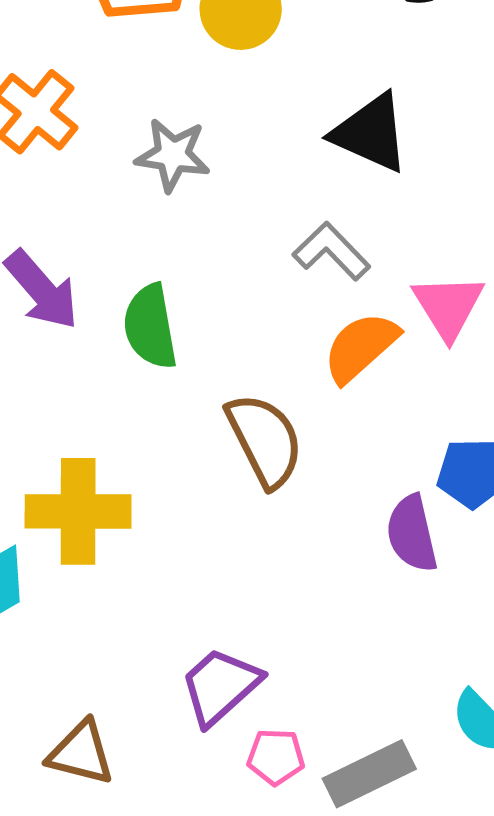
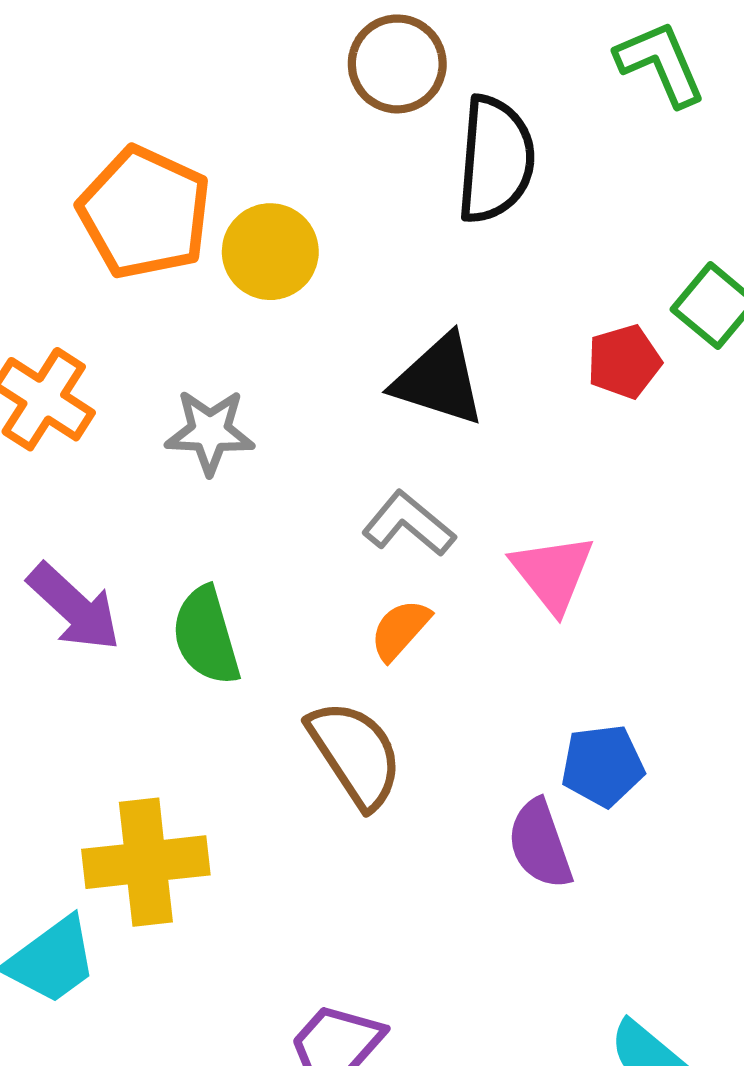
orange semicircle: (361, 347) -> (400, 630), moved, size x0.7

